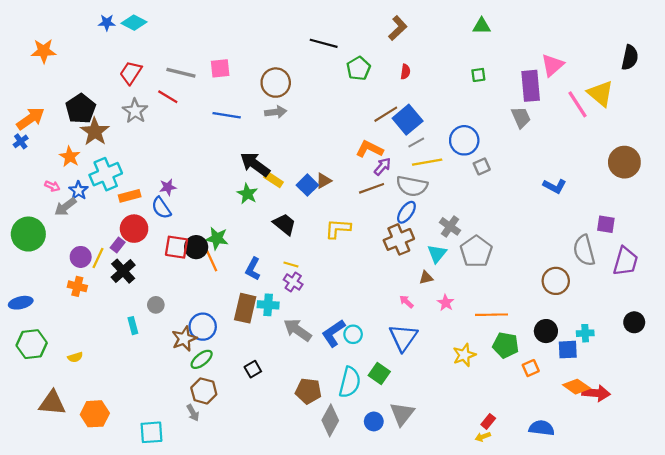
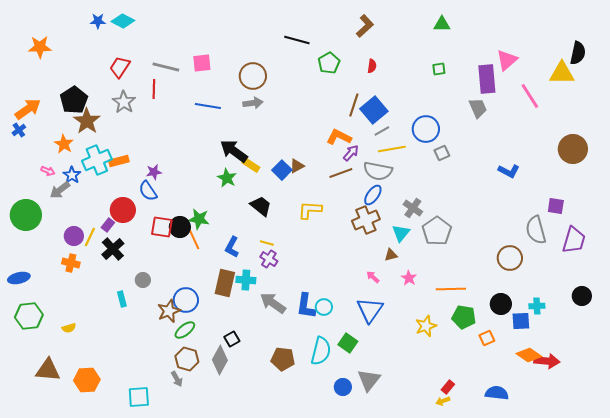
yellow triangle: (600, 93) -> (562, 73), moved, turned -40
red line: (168, 97) -> (154, 89), turned 60
brown line: (386, 114) -> (354, 105), turned -40
orange rectangle: (130, 196) -> (119, 161), moved
blue L-shape: (333, 333) -> (306, 306), turned -48
gray diamond: (330, 420) -> (220, 360), moved

